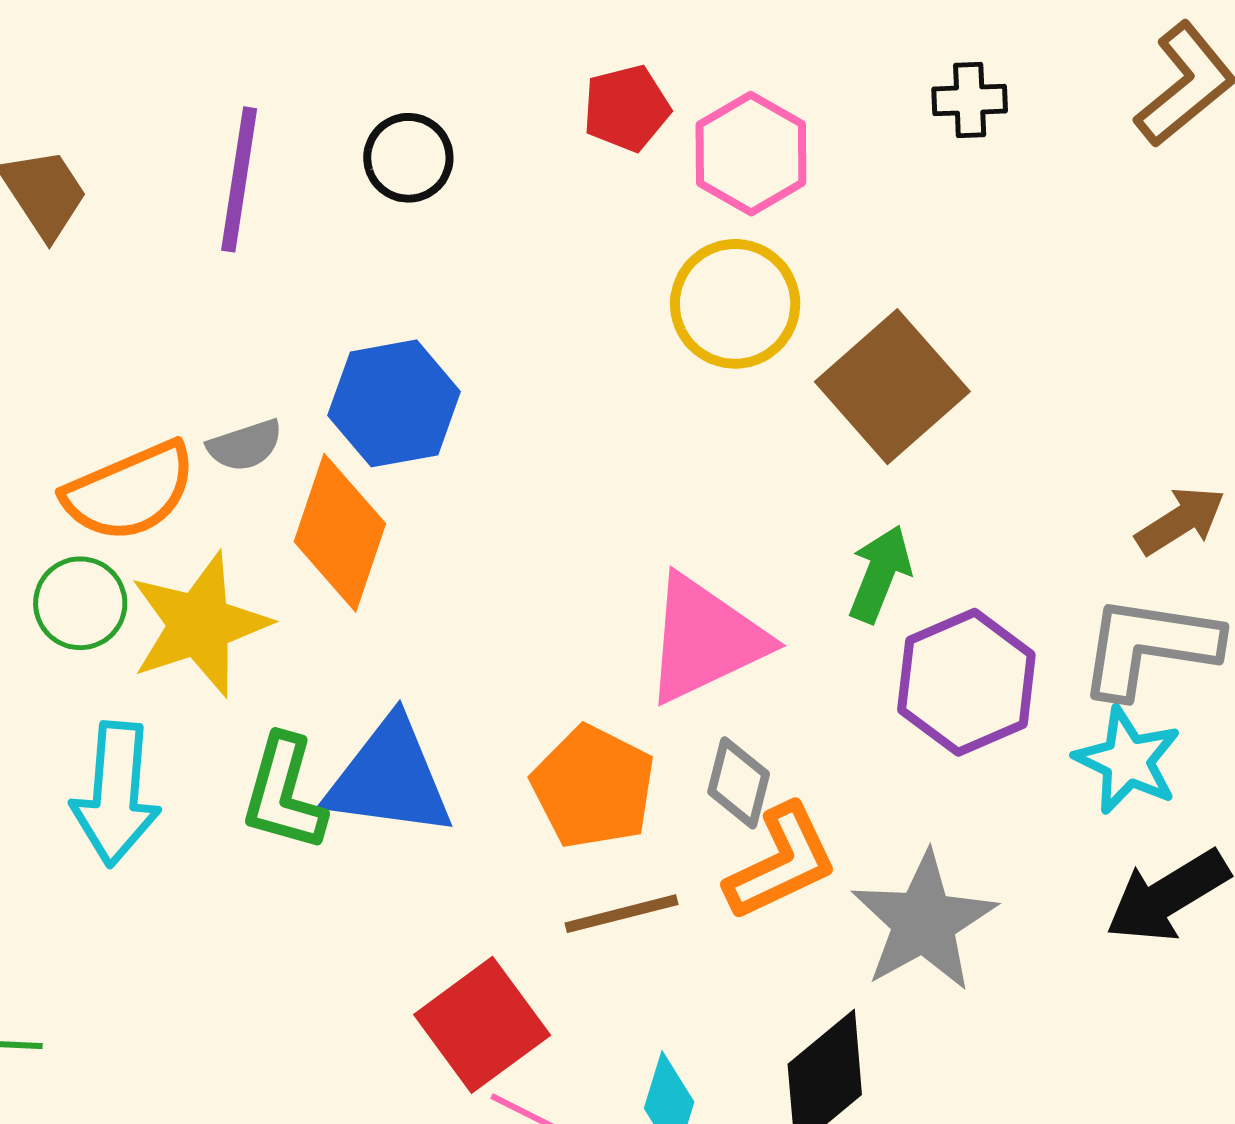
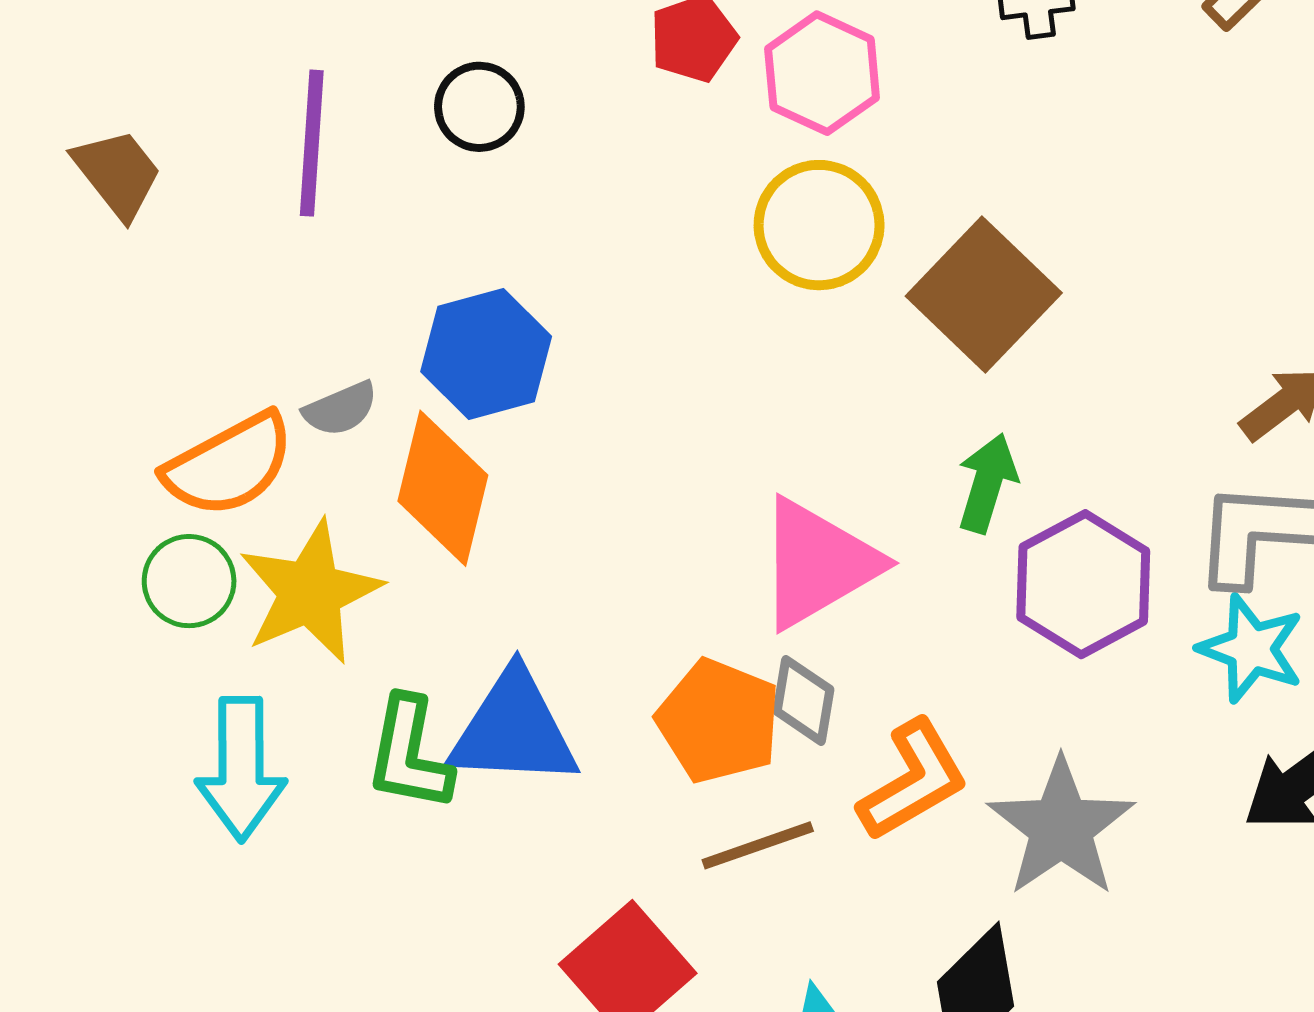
gray diamond: (739, 783) -> (804, 700), moved

